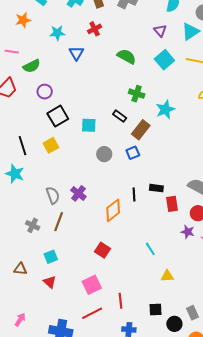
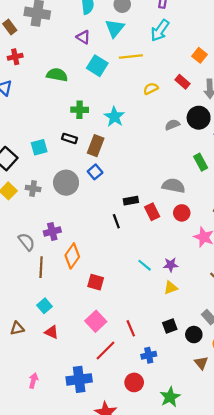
red cross: (95, 29) -> (15, 57), turned 32
cyan square: (89, 125) -> (39, 147), moved
gray circle: (104, 154) -> (66, 183), size x1.5
purple cross: (78, 193) -> (52, 232), turned -35
black line: (134, 195) -> (116, 221), moved
orange diamond: (113, 210) -> (72, 256), moved
gray cross: (33, 225) -> (33, 188), moved
purple star: (188, 232) -> (171, 265), moved

